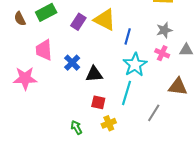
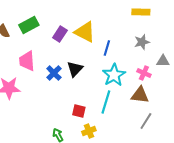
pink cross: (162, 53) -> (144, 73), moved
black triangle: (94, 74) -> (75, 69), moved, turned -42
brown triangle: (178, 87) -> (140, 95), moved
gray line: (154, 113) -> (146, 121), moved

